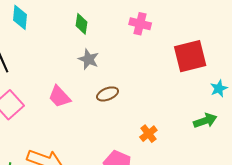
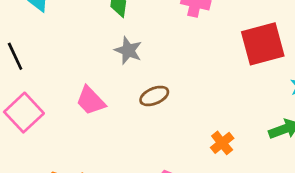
orange cross: (148, 134) -> (222, 143), moved

